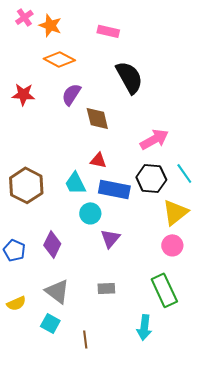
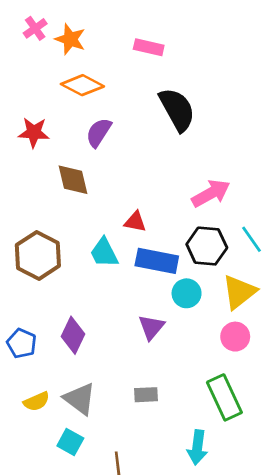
brown diamond: (97, 118) -> (73, 180), moved
cyan circle: (90, 213) -> (187, 293), moved
yellow semicircle: (16, 303) -> (37, 401), moved

